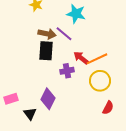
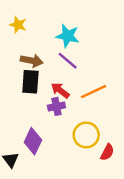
purple line: (64, 34) -> (68, 61), moved
red arrow: (81, 58) -> (60, 90), moved
yellow circle: (100, 81) -> (86, 135), moved

